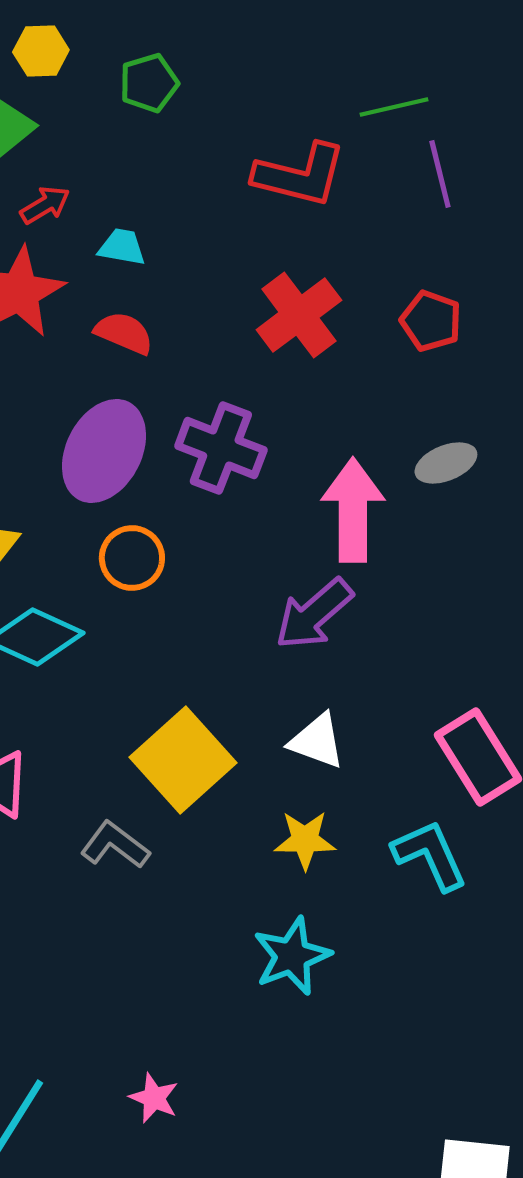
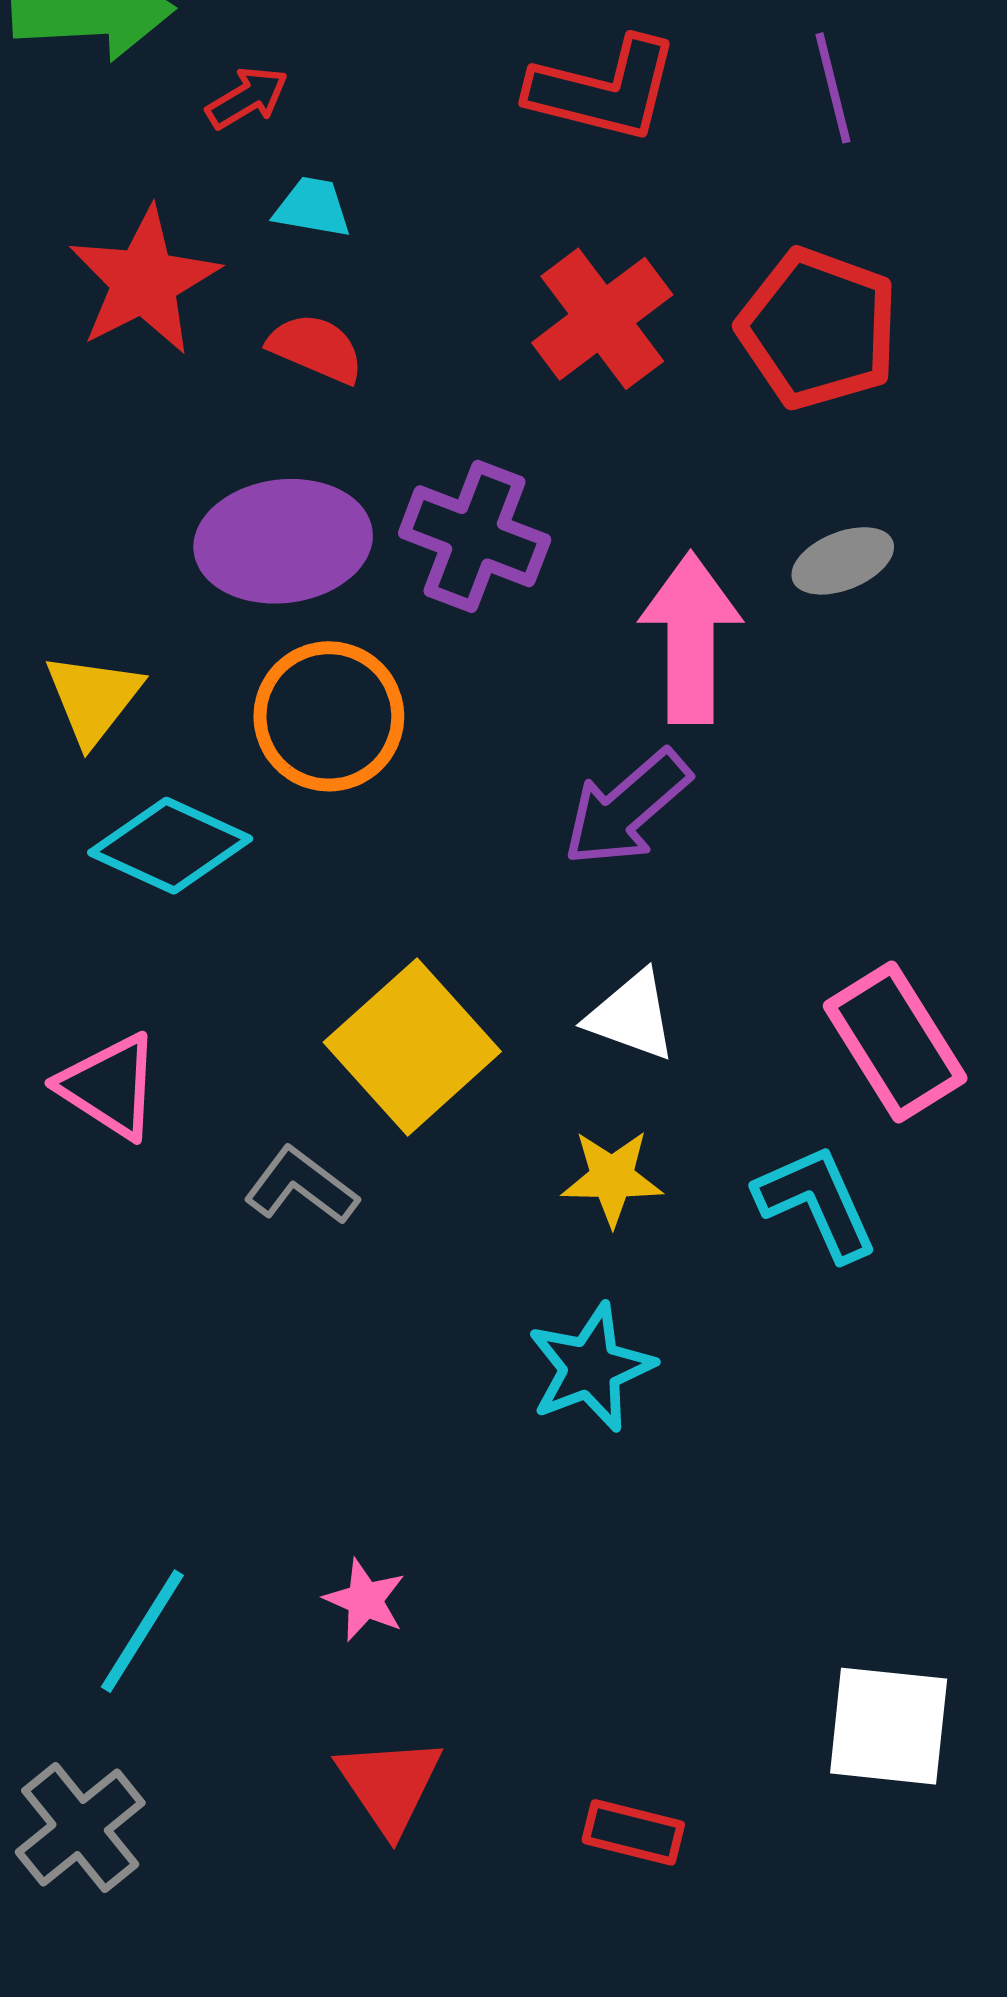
red arrow: (45, 205) -> (247, 98), moved
red pentagon: (431, 321) -> (818, 329), size x1.6
purple ellipse: (104, 451) -> (283, 541), turned 56
orange circle: (132, 558) -> (329, 716), size x1.4

